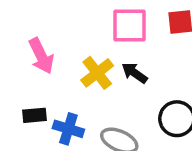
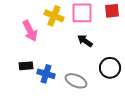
yellow cross: (97, 73) -> (54, 16), moved, turned -30

